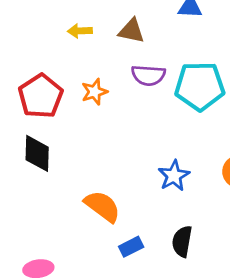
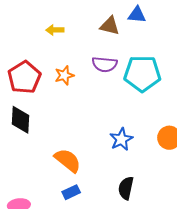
brown triangle: (131, 31) -> (110, 26), moved
blue rectangle: (131, 247) -> (71, 192), moved

